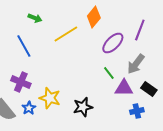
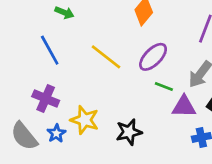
yellow line: (66, 34) -> (106, 57), moved, turned 70
purple ellipse: (113, 43) -> (153, 57), moved
green line: (109, 73) -> (164, 86), turned -32

